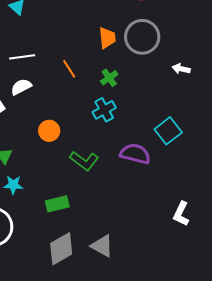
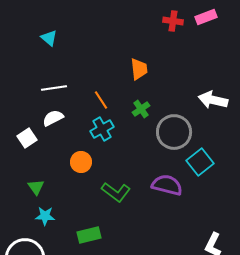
gray circle: (142, 37) -> (174, 132), moved
white arrow: (181, 69) -> (213, 100), size x1.6
cyan cross: (104, 110) -> (102, 129), moved

